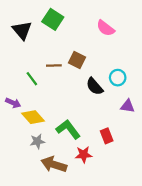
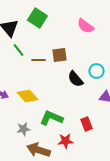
brown square: (77, 60) -> (59, 55), turned -35
green line: (32, 79) -> (18, 50), moved
yellow diamond: (33, 117) -> (27, 96), moved
green L-shape: (68, 129) -> (51, 118), turned -30

